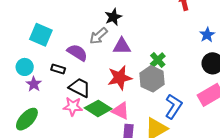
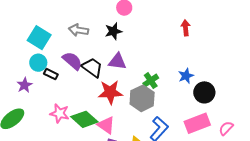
blue star: (207, 35) -> (186, 76), moved
gray arrow: (98, 36) -> (78, 30), moved, turned 42
cyan circle: (25, 67) -> (38, 63), moved
black trapezoid: (80, 88) -> (92, 68), moved

